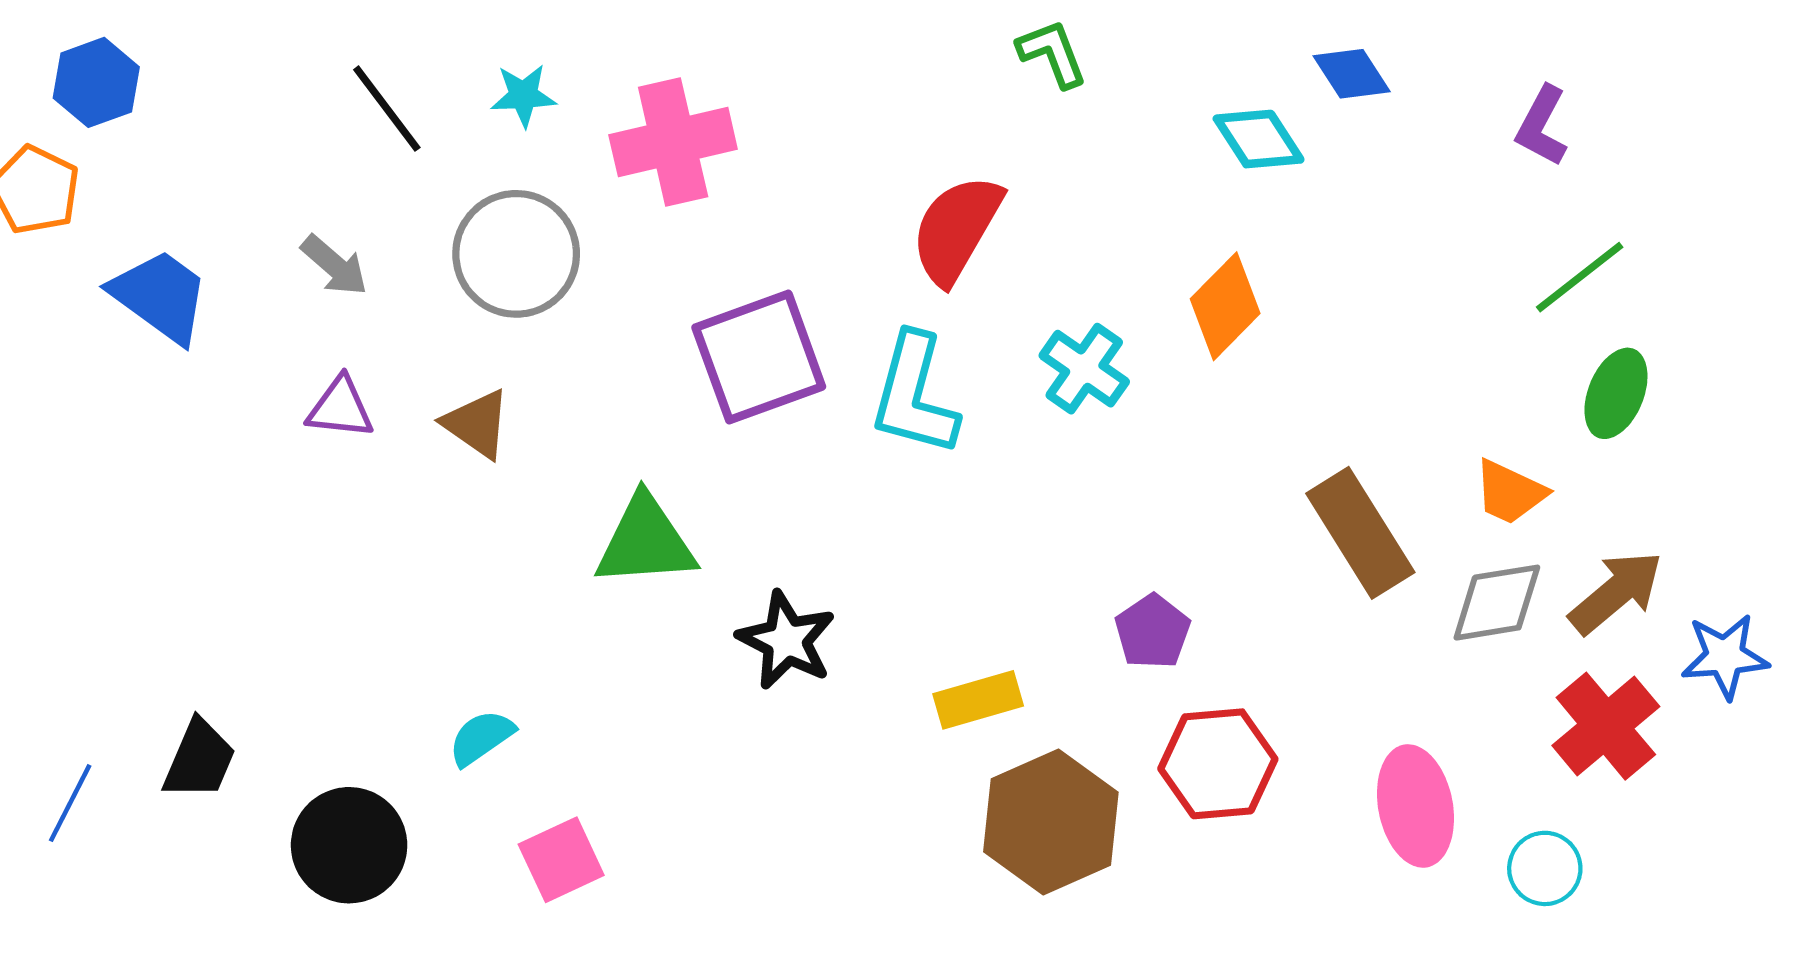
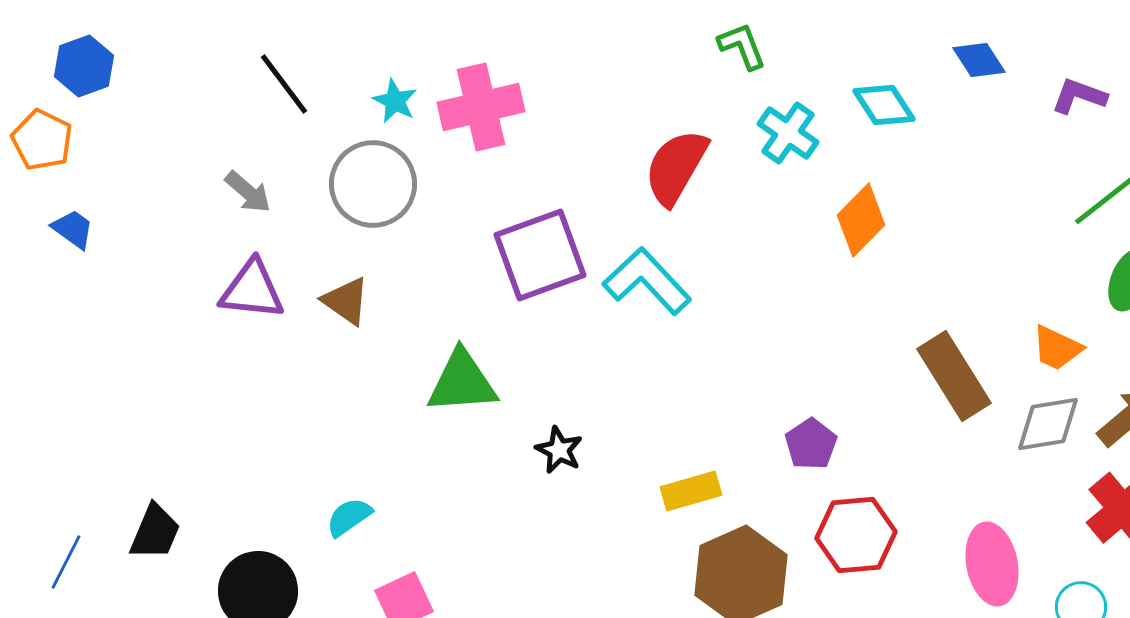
blue diamond: (1352, 74) -> (979, 60), moved
cyan star: (523, 96) -> (395, 101), moved, turned 30
purple L-shape: (1542, 126) -> (1079, 96), turned 82
blue trapezoid: (160, 296) -> (73, 229), moved, size x0.6
cyan cross: (1084, 369) -> (788, 133), moved
cyan L-shape: (914, 395) -> (647, 281), turned 122
purple triangle: (340, 408) -> (252, 290), size x1.4
black star: (786, 640) -> (559, 450), size x0.7

